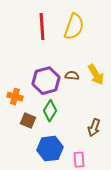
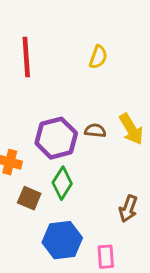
red line: (42, 27) -> (26, 57), moved
yellow semicircle: (74, 27) -> (98, 57), size x0.6

